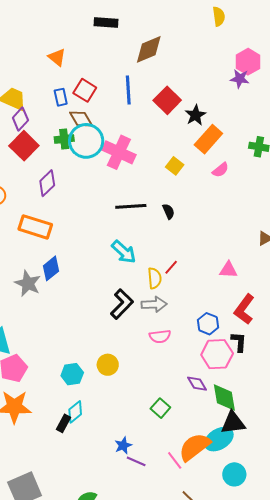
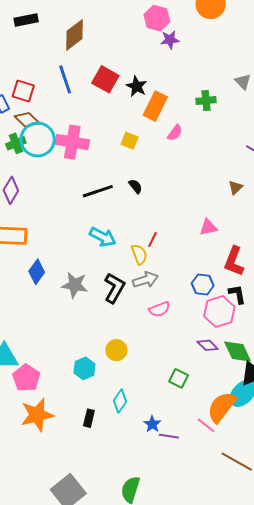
pink hexagon: (248, 62) -> (157, 18), moved
gray star: (28, 283) -> (75, 285), moved
cyan diamond: (75, 412) -> (120, 401), moved

